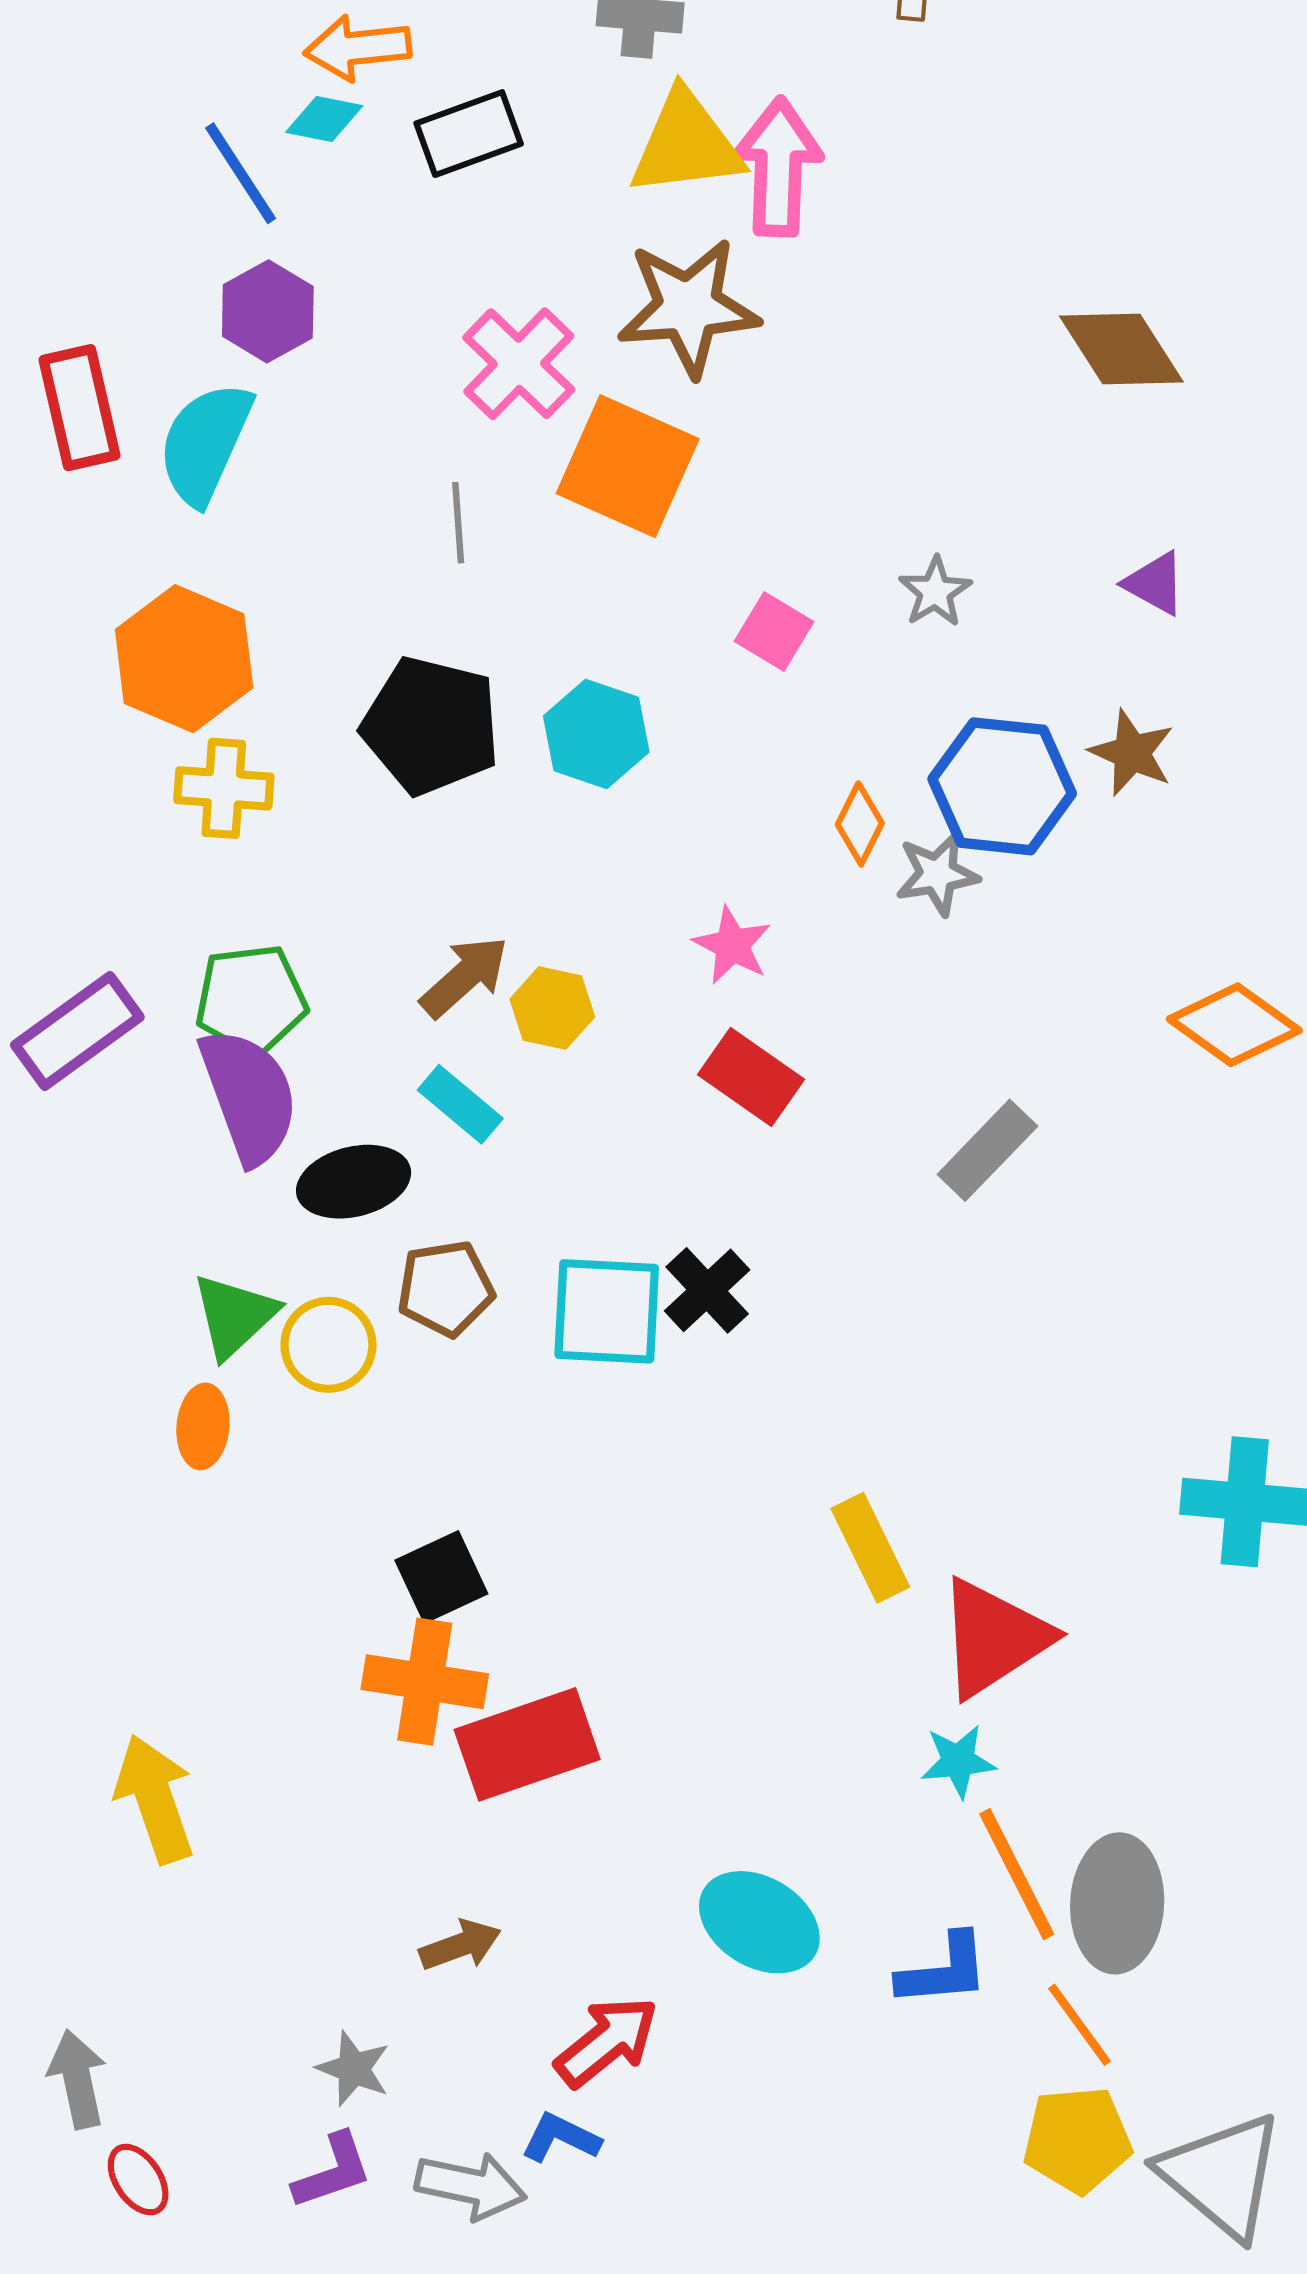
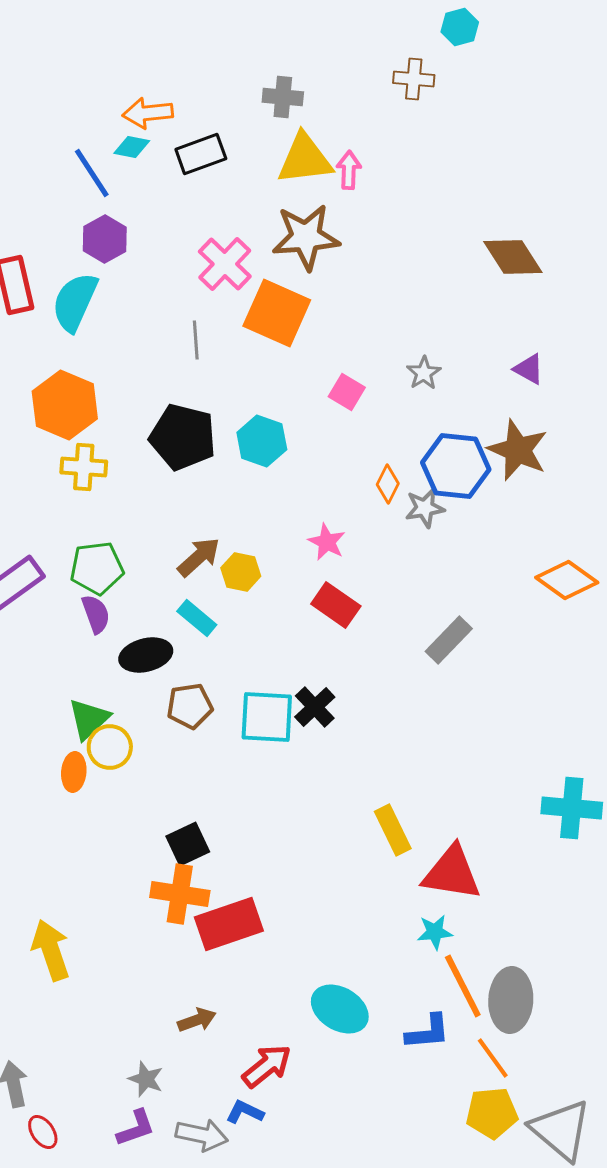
pink arrow: (778, 167) -> (349, 170), size x0.6
brown star: (1132, 753) -> (518, 450), size x1.5
purple semicircle: (249, 1096) -> (96, 614), size x0.6
yellow circle: (328, 1345) -> (110, 747), moved
red triangle: (994, 1638) -> (452, 873), turned 42

